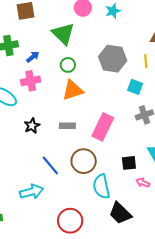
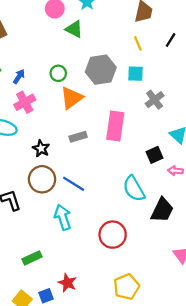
green triangle: (63, 34) -> (74, 29), moved, size x0.7
gray hexagon: (113, 59) -> (101, 70), moved
brown circle: (84, 161) -> (42, 179), moved
cyan arrow: (32, 192) -> (63, 217), turned -75
black trapezoid: (120, 213) -> (162, 210), turned -90

